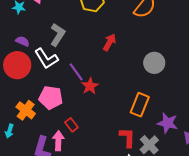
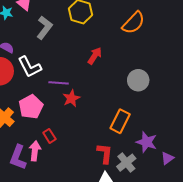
gray L-shape: (58, 35) -> (44, 28), moved
purple line: (76, 72) -> (59, 83), turned -54
pink pentagon: (51, 98) -> (31, 107), turned 30

